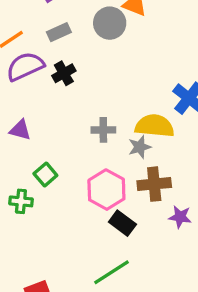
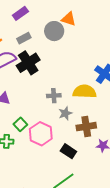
black cross: (64, 73) -> (28, 63), size x1.6
gray star: (140, 147) -> (65, 113), moved
pink hexagon: (106, 190) -> (41, 134), moved

